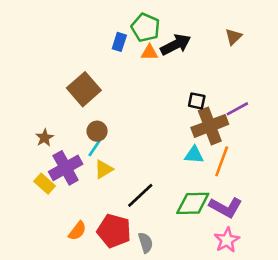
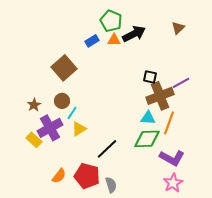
blue rectangle: (119, 42) -> (92, 41), moved, turned 40
brown circle: (97, 131) -> (62, 101), moved
green diamond: (193, 203) -> (147, 139), moved

